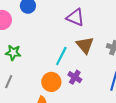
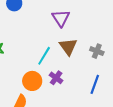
purple triangle: (75, 17) -> (61, 18), turned 30

